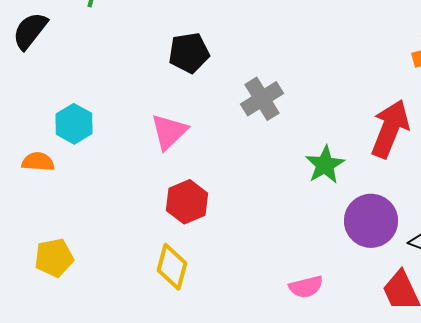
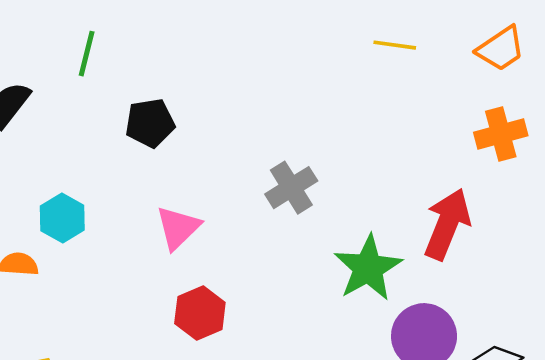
black pentagon: (189, 53) -> (150, 123), moved
green star: (325, 165) -> (368, 268), size x1.4

